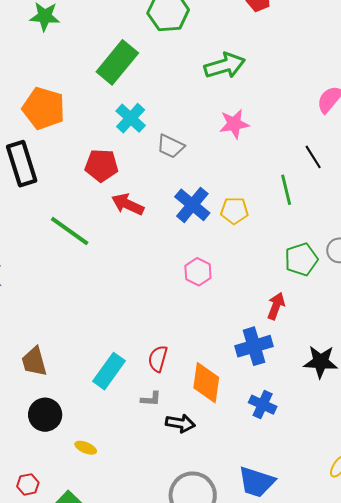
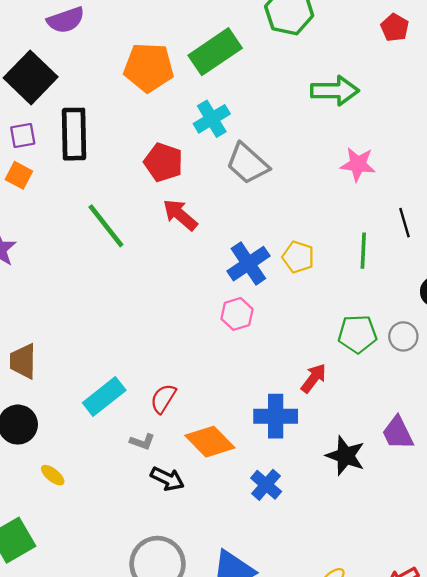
orange pentagon: (44, 108) -> (149, 67), moved, turned -30
pink star: (234, 124) -> (358, 164), moved
gray trapezoid: (171, 146) -> (248, 164), size x1.4
blue cross: (192, 205) -> (248, 264), moved
orange diamond: (206, 383) -> (210, 442), turned -69

